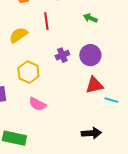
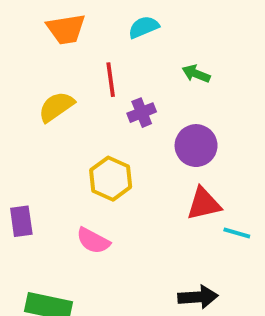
purple cross: (62, 55) -> (142, 113), moved
yellow hexagon: (28, 72) -> (111, 179), moved

